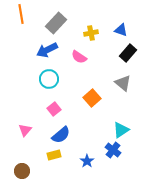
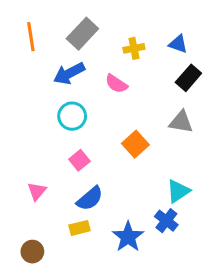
orange line: (21, 14) -> (31, 37), moved
gray triangle: (123, 83) -> (181, 122), turned -30
blue star: (87, 161) -> (128, 237), size x1.5

